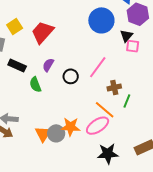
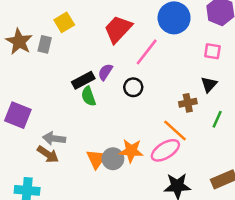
red trapezoid: (42, 32) -> (118, 29), moved
black triangle: (126, 36) -> (209, 84), moved
black rectangle: (17, 65) -> (83, 80), moved, turned -54
pink line: (98, 67) -> (147, 52), moved
green line: (127, 101) -> (217, 119), moved

